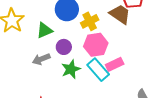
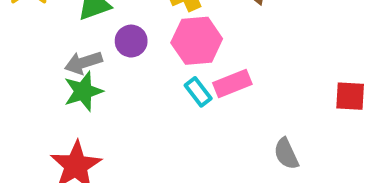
green star: (71, 69) -> (83, 91), moved
cyan rectangle: (98, 70) -> (198, 92), size x0.6

